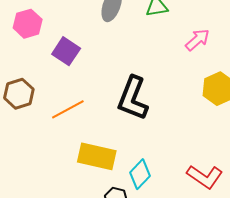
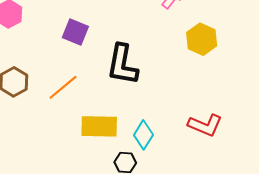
purple square: (66, 51) -> (75, 32), moved

